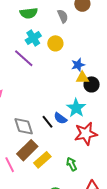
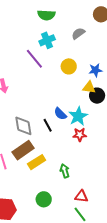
gray semicircle: (63, 16) -> (78, 33), moved, turned -112
yellow circle: (55, 43) -> (69, 66), moved
blue star: (78, 65) -> (95, 70), moved
blue semicircle: (60, 118) -> (60, 114), moved
red star: (86, 134) -> (80, 135), moved, size x0.6

